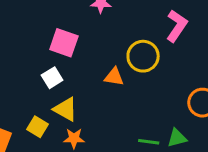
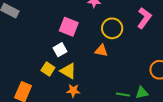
yellow circle: (143, 56) -> (112, 28), moved
yellow square: (38, 127) -> (48, 69), moved

